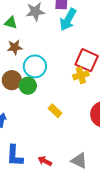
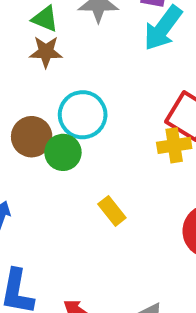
brown star: (15, 47) -> (46, 52), moved

